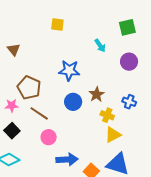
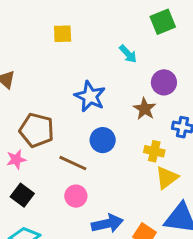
purple circle: (129, 62) -> (164, 82), moved
blue star: (69, 70) -> (90, 96), turned 30
brown star: (97, 94) -> (145, 109), moved
brown line: (39, 113) -> (73, 163), moved

